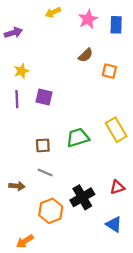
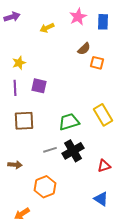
yellow arrow: (53, 12) -> (47, 28), moved
purple arrow: (14, 33) -> (12, 17), moved
brown semicircle: (86, 55) -> (84, 49), moved
brown square: (43, 145) -> (24, 121), moved, size x1.5
gray line: (45, 173) -> (50, 150), moved, turned -40
black cross: (82, 197) -> (73, 151), moved

